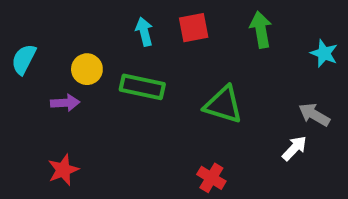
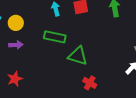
yellow circle: (87, 69) -> (16, 23), moved
green triangle: (223, 105) -> (78, 56), moved

